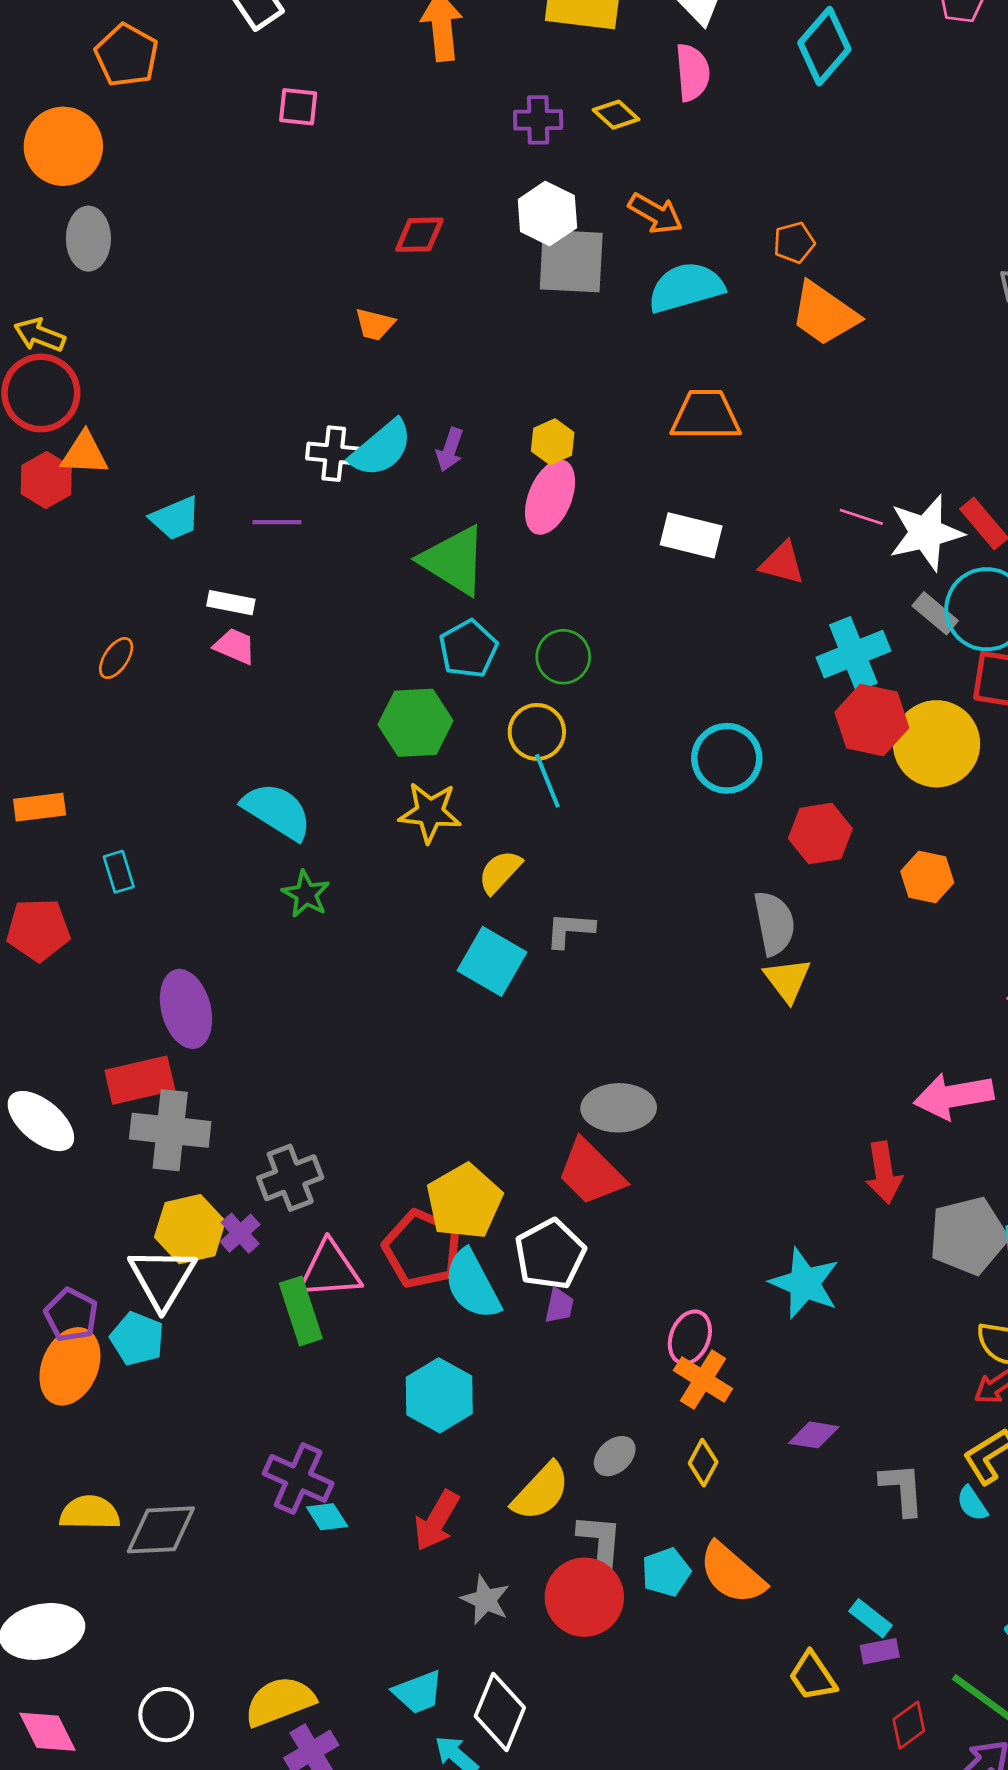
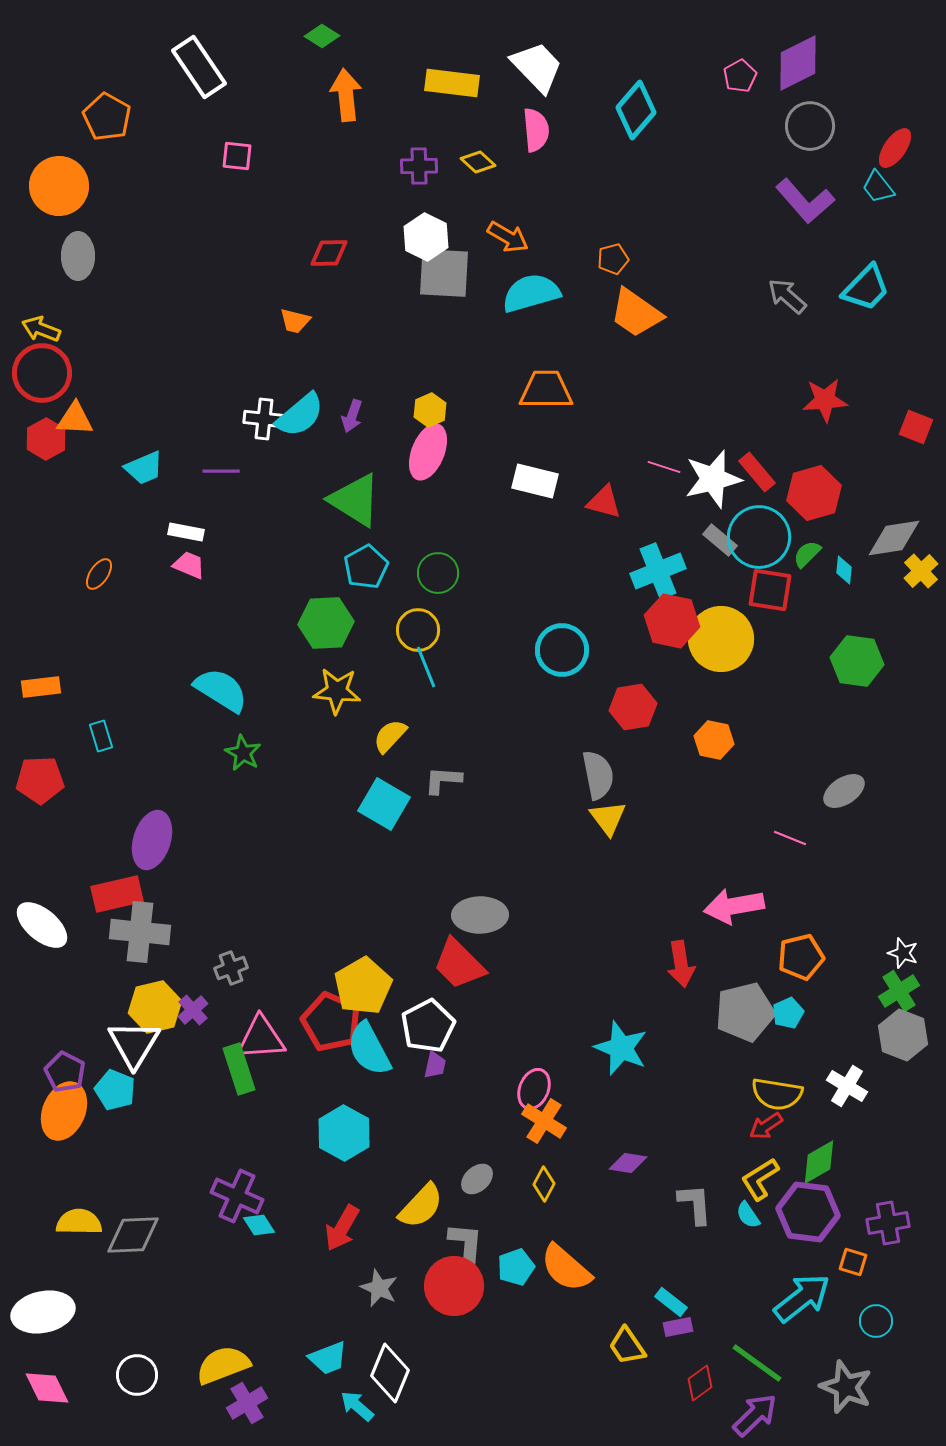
purple ellipse: (186, 1009) -> (152, 840), turned 32
gray cross: (290, 1178) -> (231, 968), size x0.7

